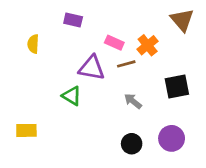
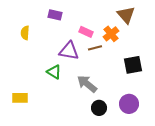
brown triangle: (182, 20) -> (126, 15), moved
gray arrow: (133, 101) -> (87, 84), moved, size x1.5

